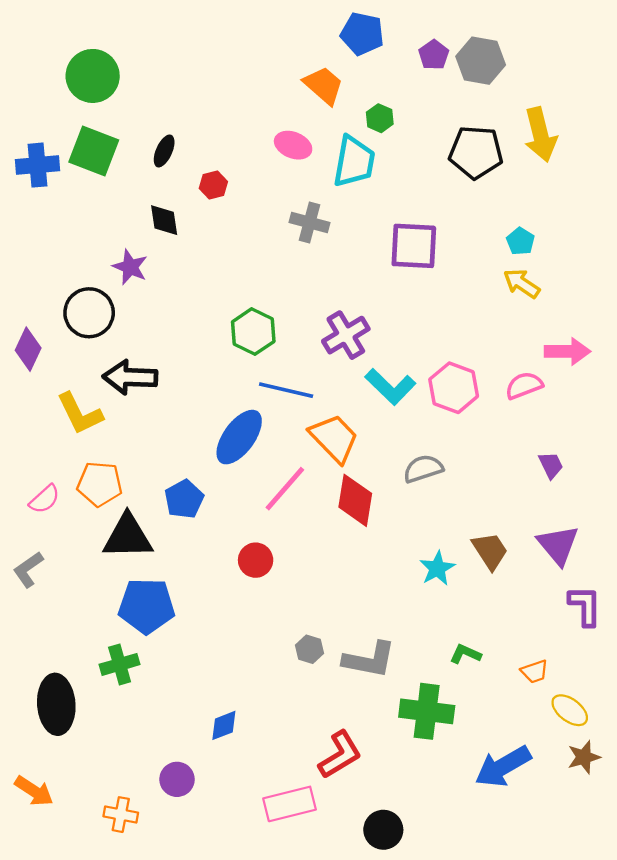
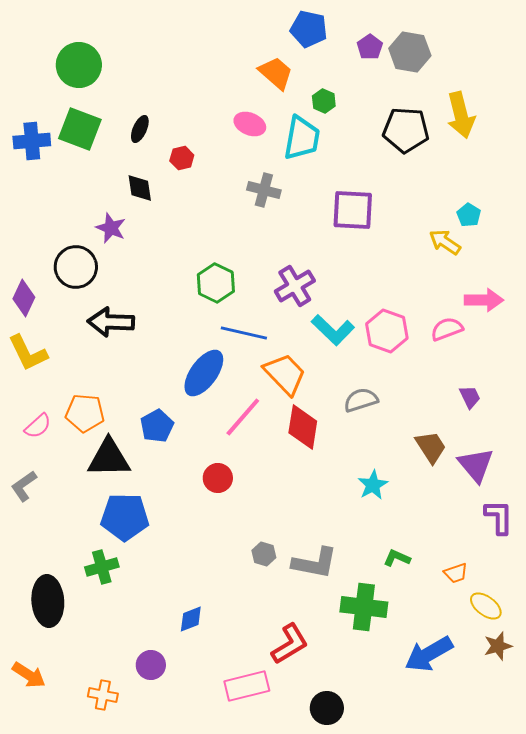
cyan pentagon: (520, 241) -> (469, 215), moved
yellow L-shape: (80, 414) -> (28, 353), moved
brown trapezoid: (490, 551) -> (431, 447), moved

